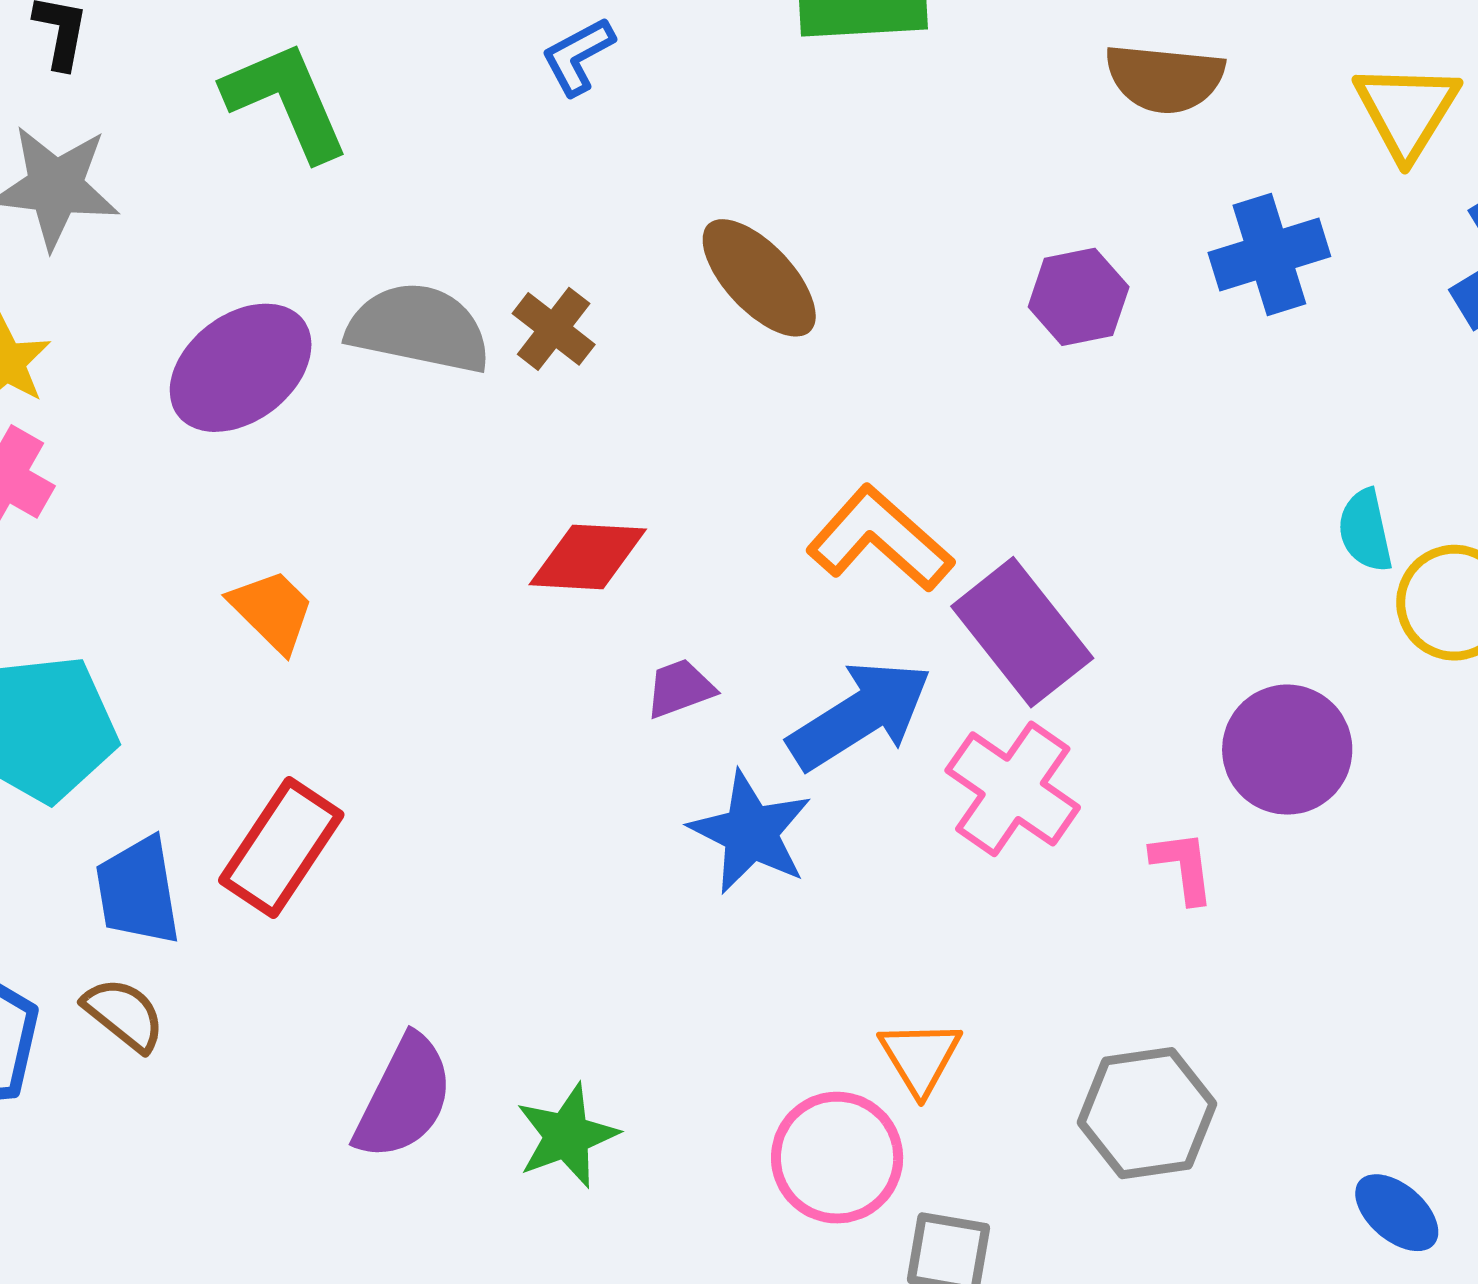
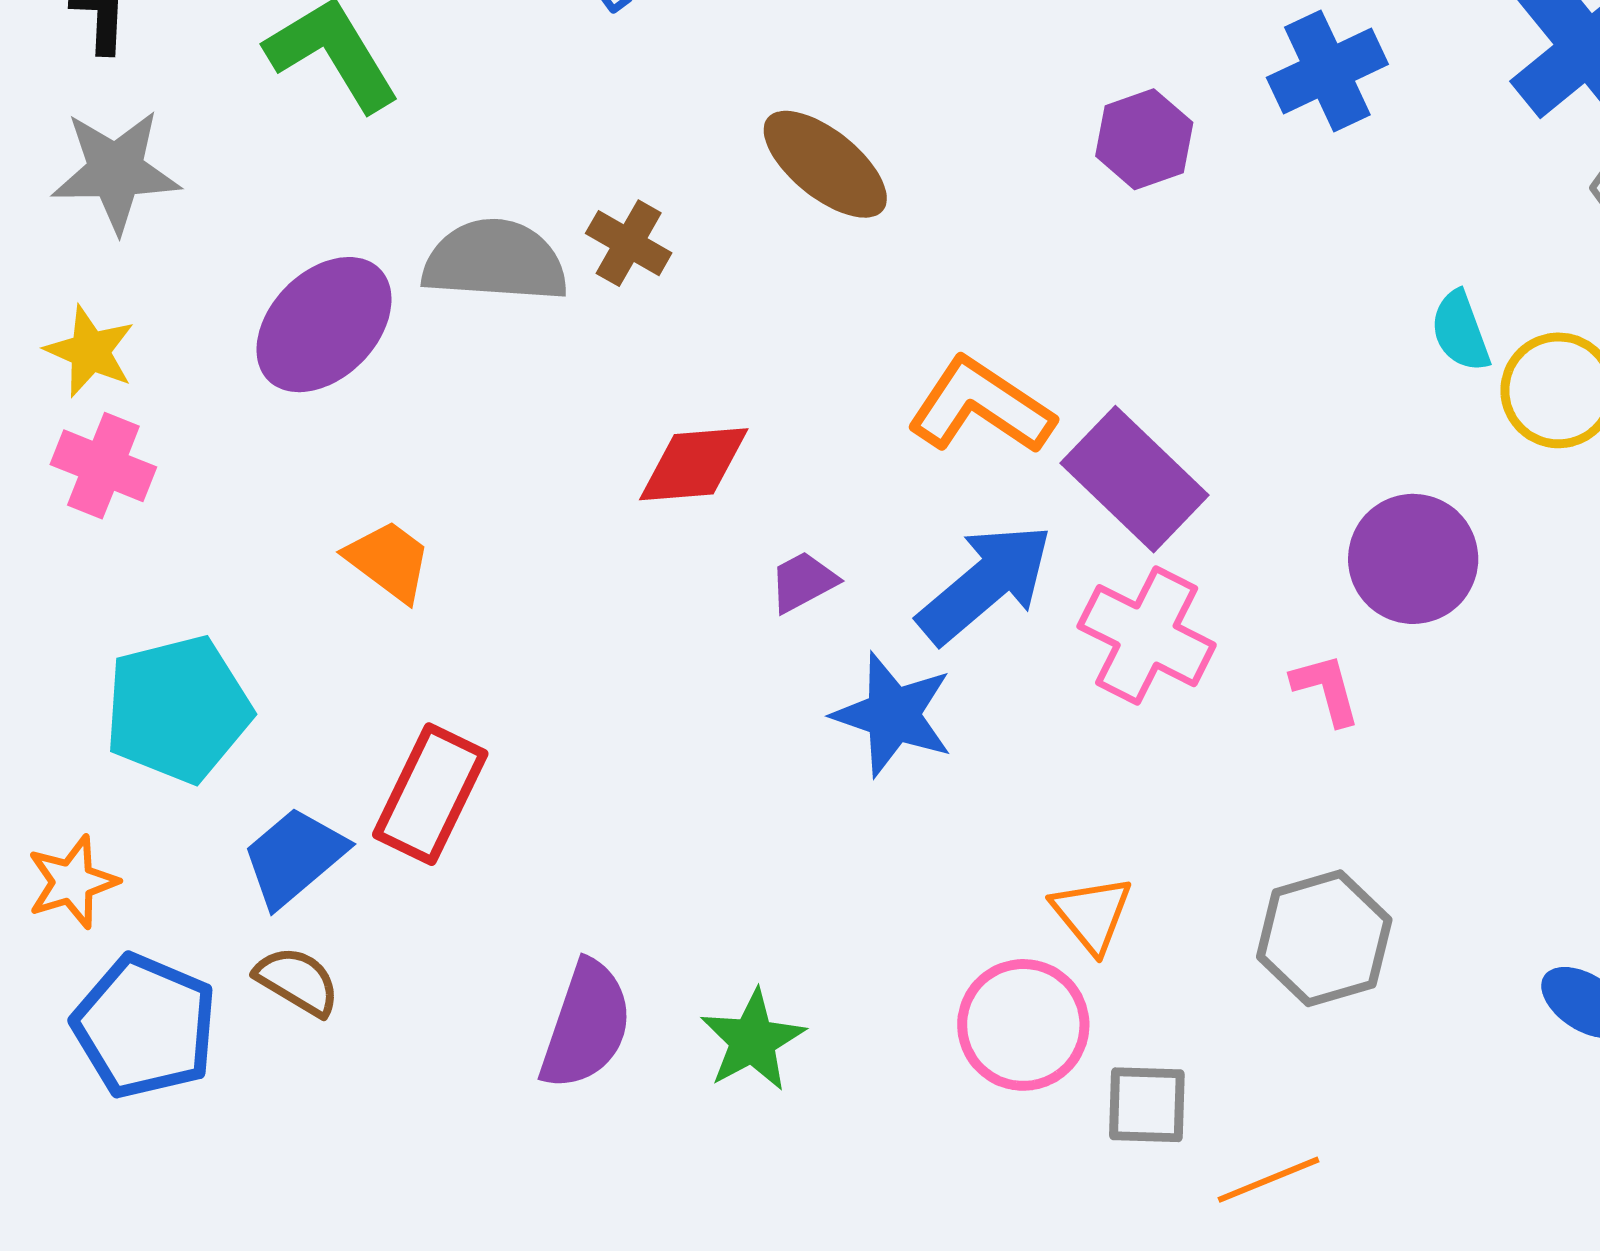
blue trapezoid: (138, 891) -> (294, 857), turned 67

